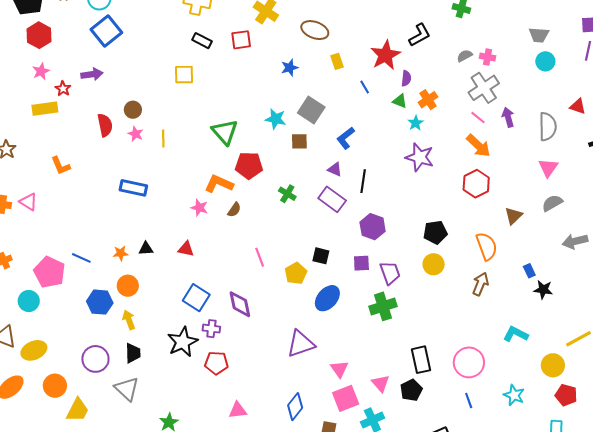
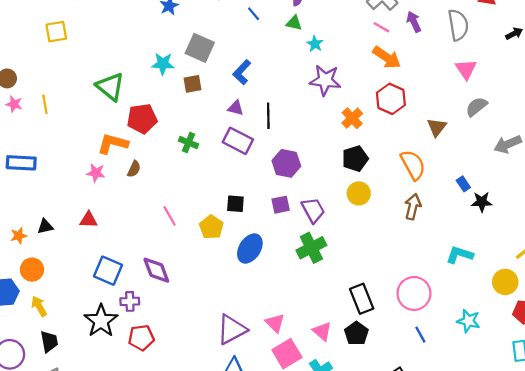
orange cross: (428, 100) -> (352, 118), moved
purple triangle: (301, 344) -> (232, 330), moved

